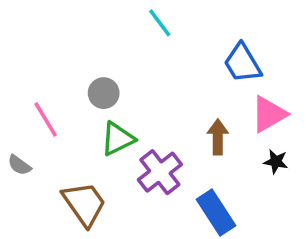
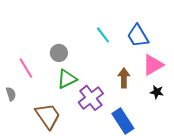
cyan line: (160, 23) -> (103, 35), moved
gray semicircle: (19, 165) -> (11, 94), turned -144

